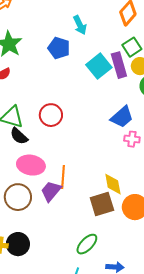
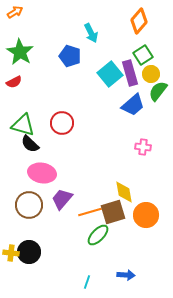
blue trapezoid: (122, 117) -> (133, 105), moved
orange line: (63, 177) -> (90, 212), moved, turned 70
green ellipse: (87, 244) -> (98, 235), moved

